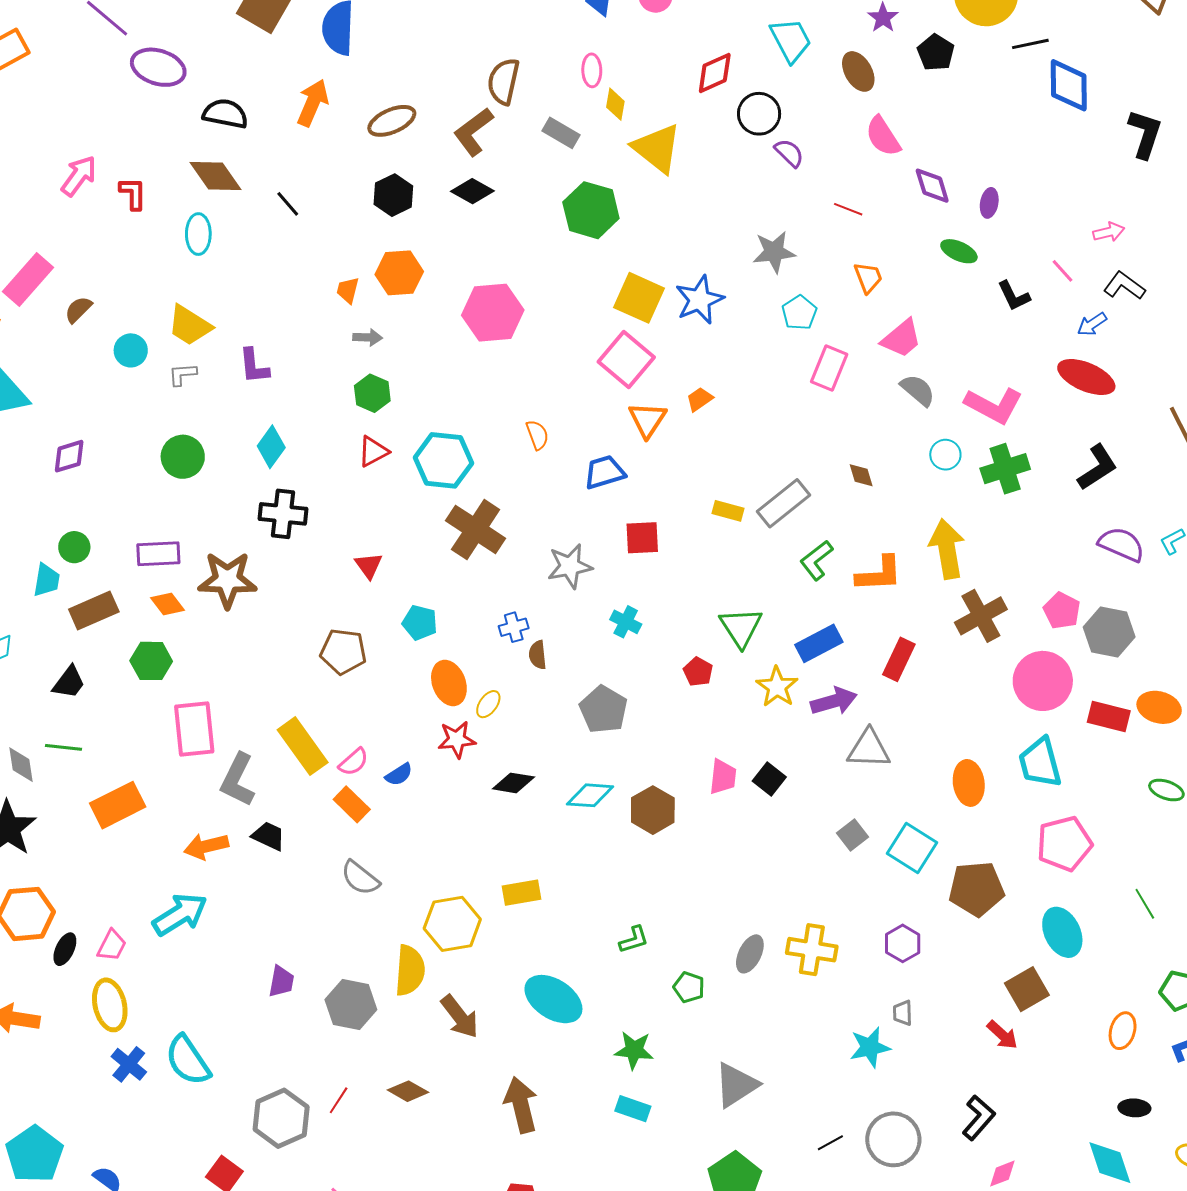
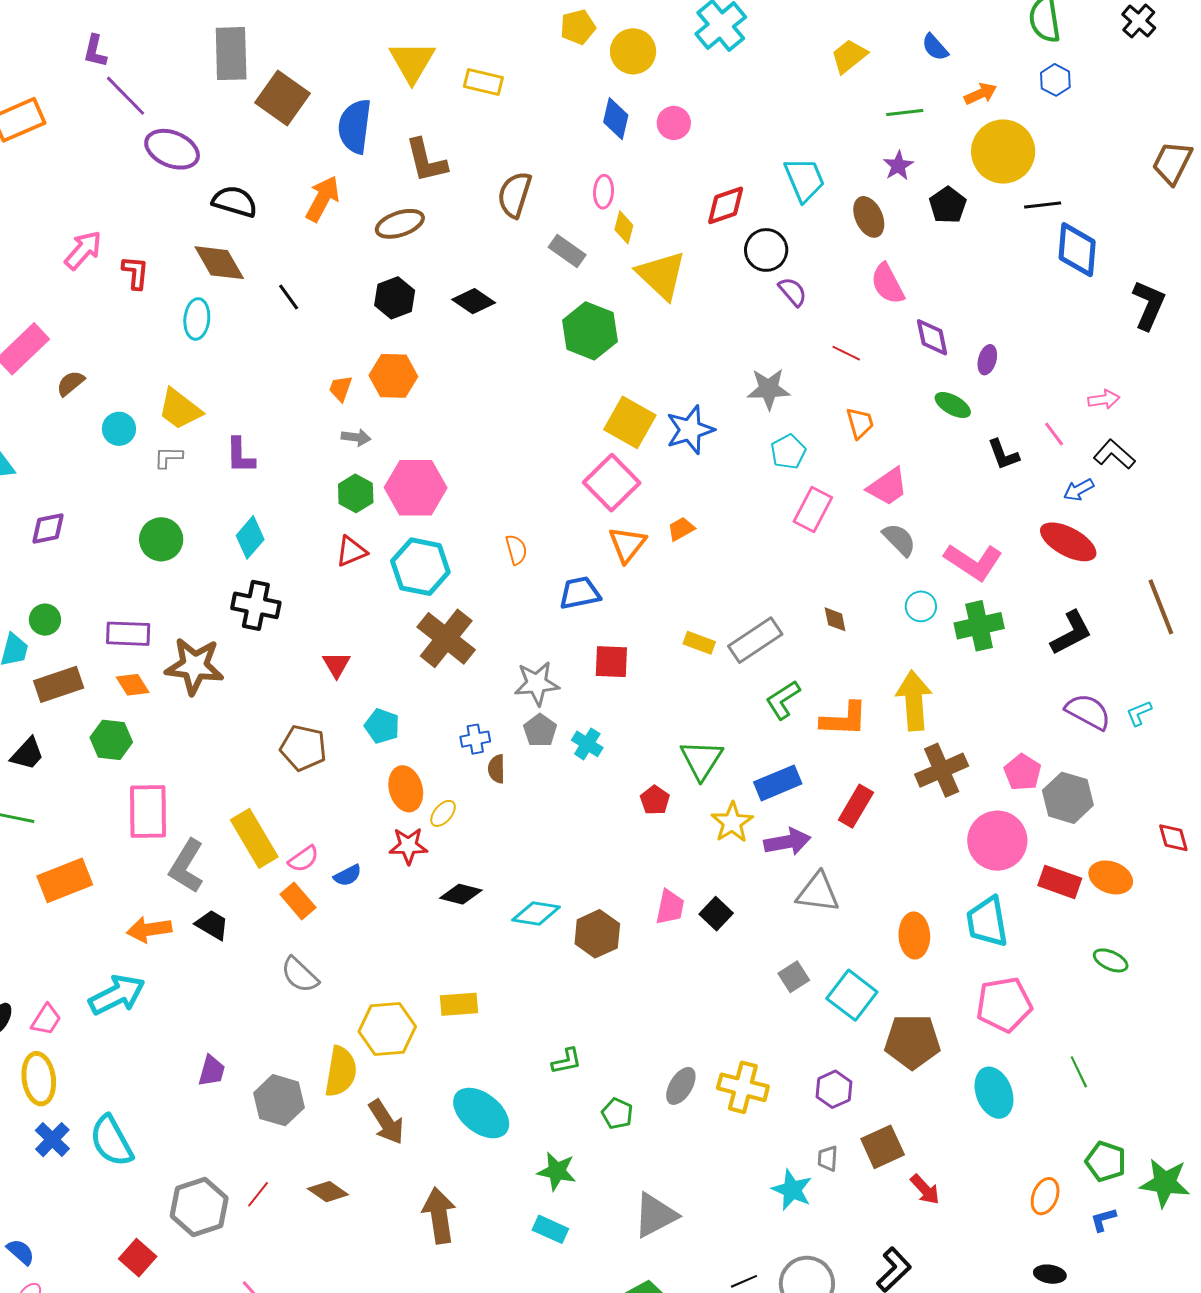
brown L-shape: (473, 132) -> (426, 161), moved, turned -72
pink hexagon: (493, 313) -> (416, 488), moved
gray pentagon: (603, 710) -> (540, 730), moved, size x0.7
brown square: (1027, 989) -> (883, 1147), moved
cyan star: (870, 1047) -> (792, 1190), turned 30

